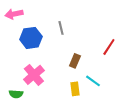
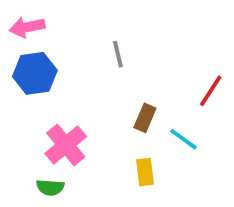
blue hexagon: (31, 38) -> (35, 73), moved
cyan line: (93, 81) -> (184, 139), moved
green semicircle: (16, 94) -> (50, 187), moved

